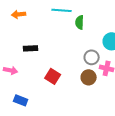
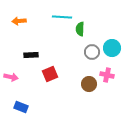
gray circle: (92, 57) -> (92, 52), moved
red square: (53, 76) -> (50, 74), moved, turned 35

